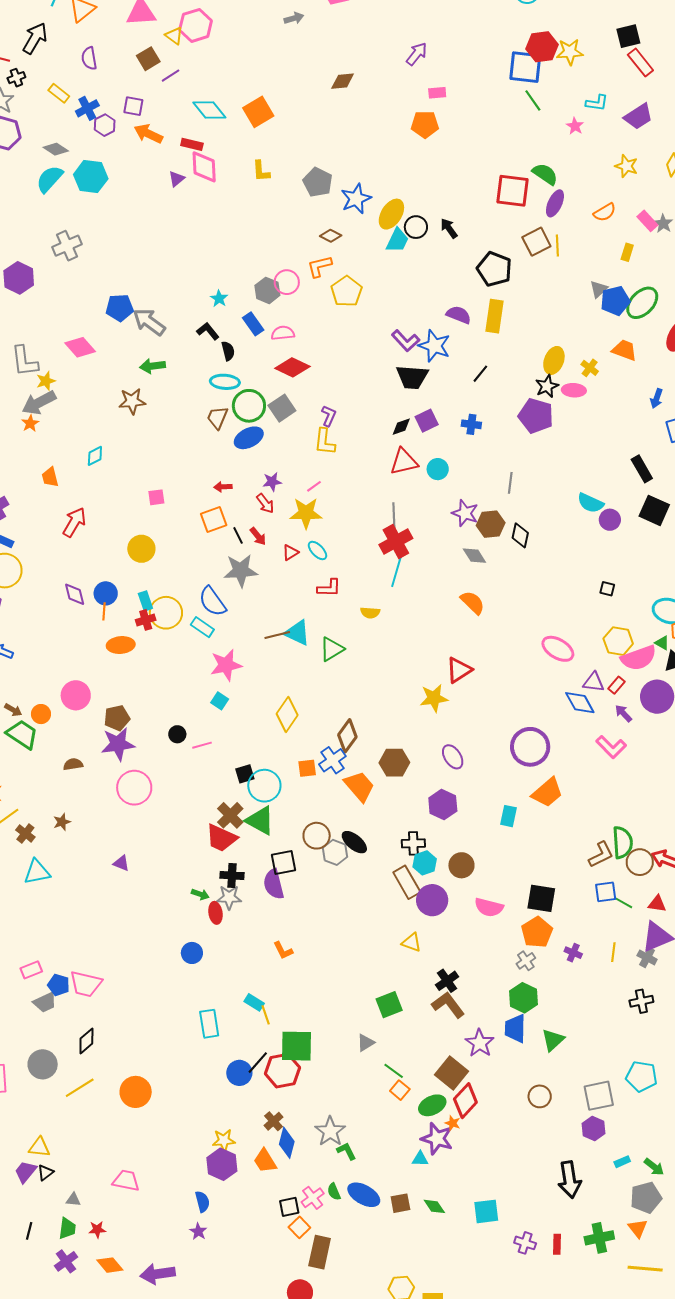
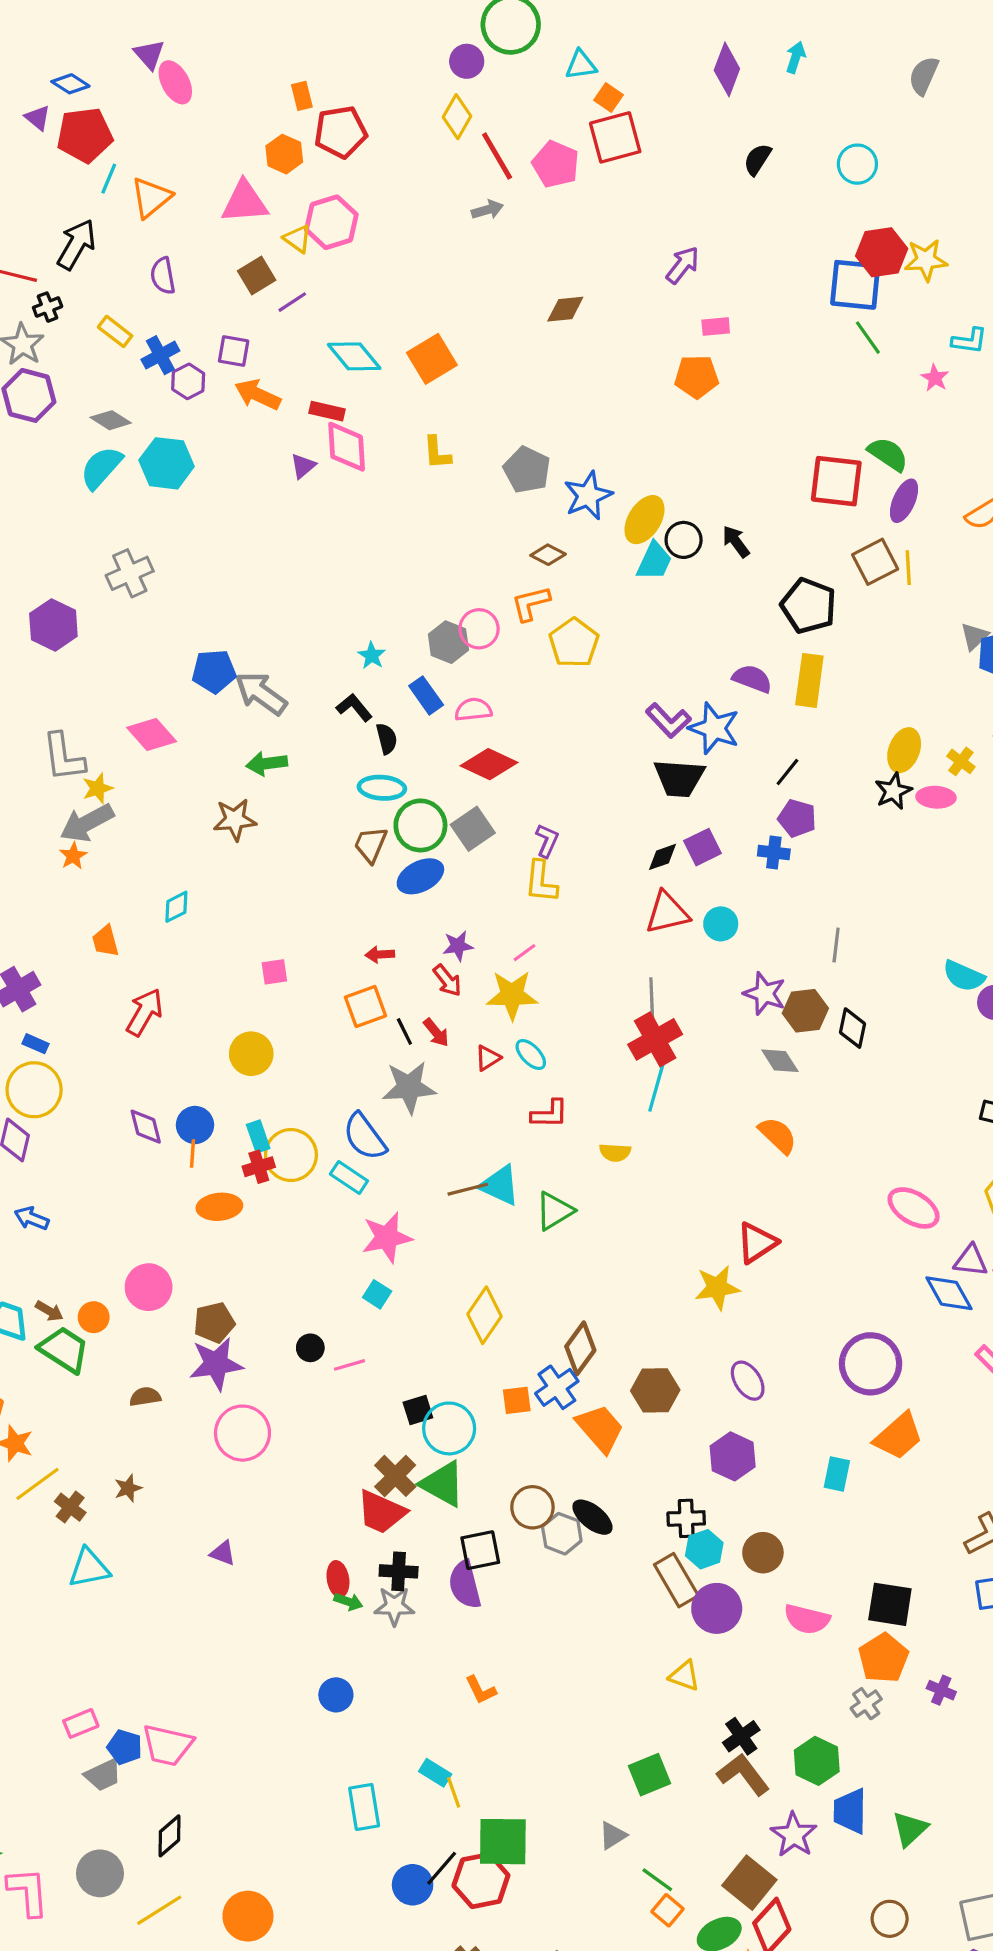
purple pentagon: (536, 416) -> (797, 818), moved, size x0.7
red ellipse: (215, 913) -> (338, 1579), moved
green hexagon: (523, 998) -> (817, 1761), moved

